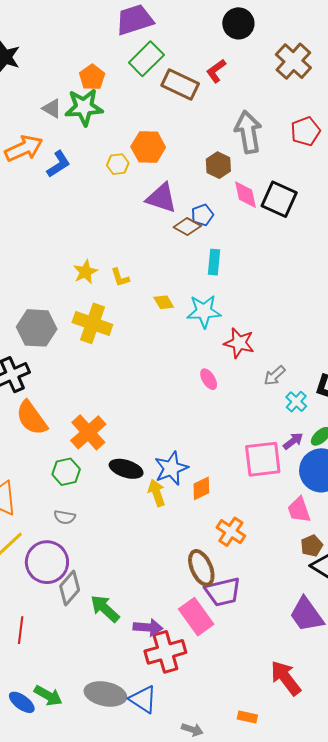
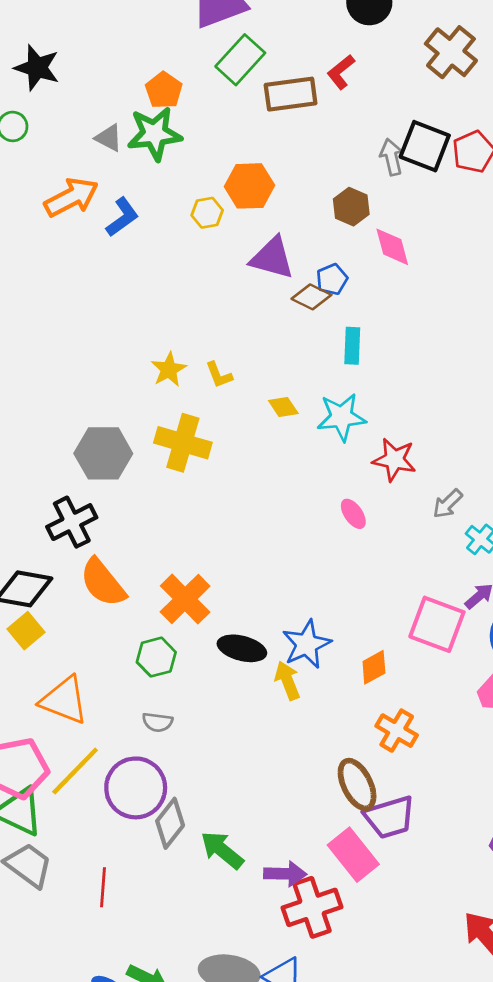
brown rectangle: (180, 85) -> (291, 94), turned -30
gray arrow: (248, 132) -> (392, 157), size x0.6
black square: (279, 199) -> (425, 146), moved
pink square: (263, 459) -> (437, 624), turned 30
orange diamond: (201, 488) -> (374, 667), moved

